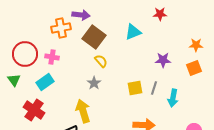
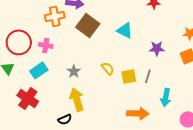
cyan triangle: (133, 32) -> (125, 30), moved, turned 48
yellow semicircle: (101, 61) -> (108, 68), moved
gray star: (94, 83) -> (74, 71), moved
cyan arrow: (173, 98) -> (166, 97), moved

